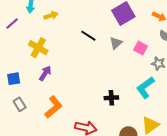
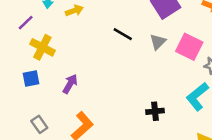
yellow cross: (38, 48) -> (42, 47), moved
pink square: (141, 48) -> (189, 47), size x1.5
blue square: (14, 79) -> (31, 78), moved

